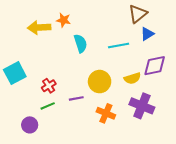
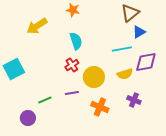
orange star: (64, 20) -> (73, 10), moved
yellow arrow: (39, 28) -> (37, 26), turned -30
cyan line: (119, 46) -> (122, 49), moved
red cross: (49, 86) -> (72, 65), moved
purple cross: (142, 106) -> (134, 100), size x0.6

